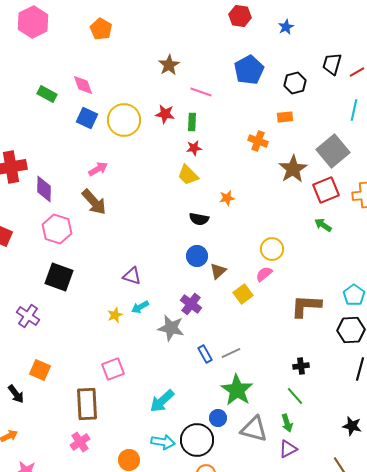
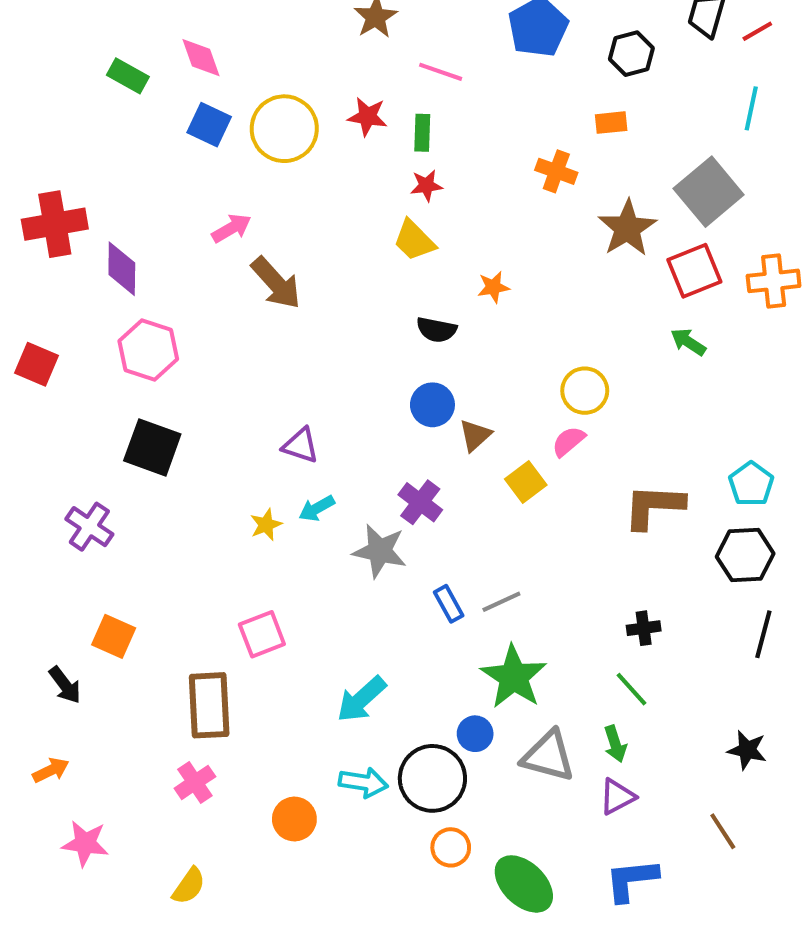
brown arrow: (94, 202) -> (276, 283), moved

